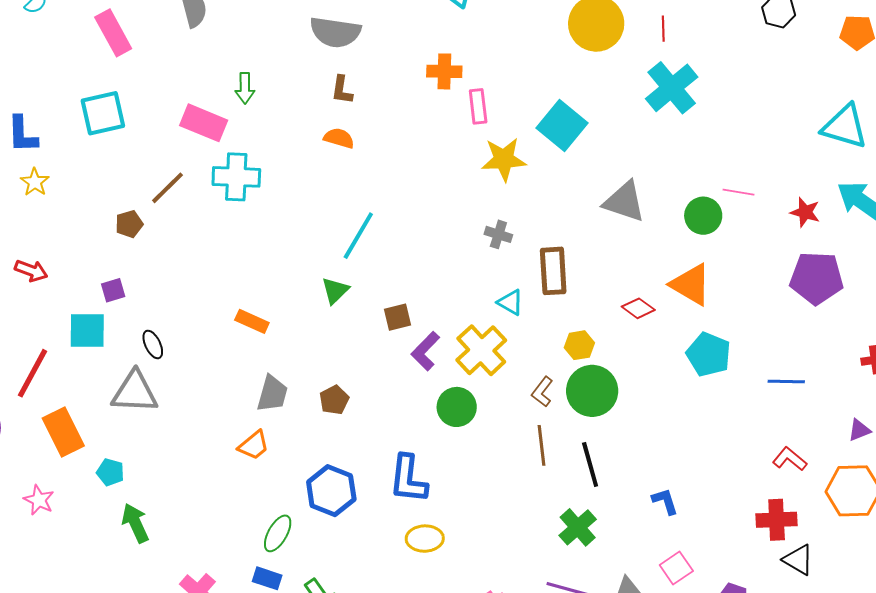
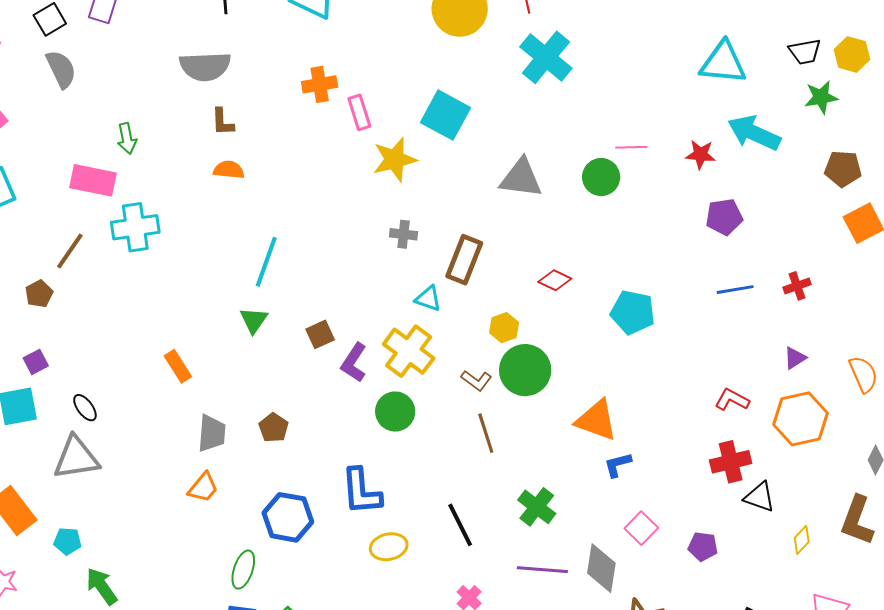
brown rectangle: (553, 271) -> (464, 260), turned 36
purple pentagon: (817, 278) -> (724, 217), size x0.7
orange triangle: (691, 285) -> (596, 420), moved
orange rectangle: (252, 321) -> (178, 366), turned 44
blue line: (786, 381) -> (735, 290), moved
brown L-shape: (542, 392) -> (476, 380), turned -80
black line: (590, 465) -> (460, 525), moved
blue L-shape: (665, 501) -> (618, 465), turned -76

